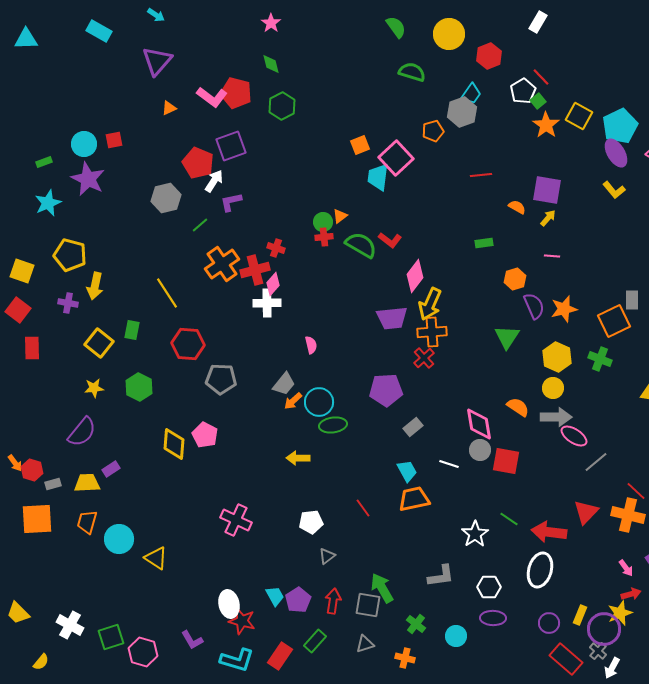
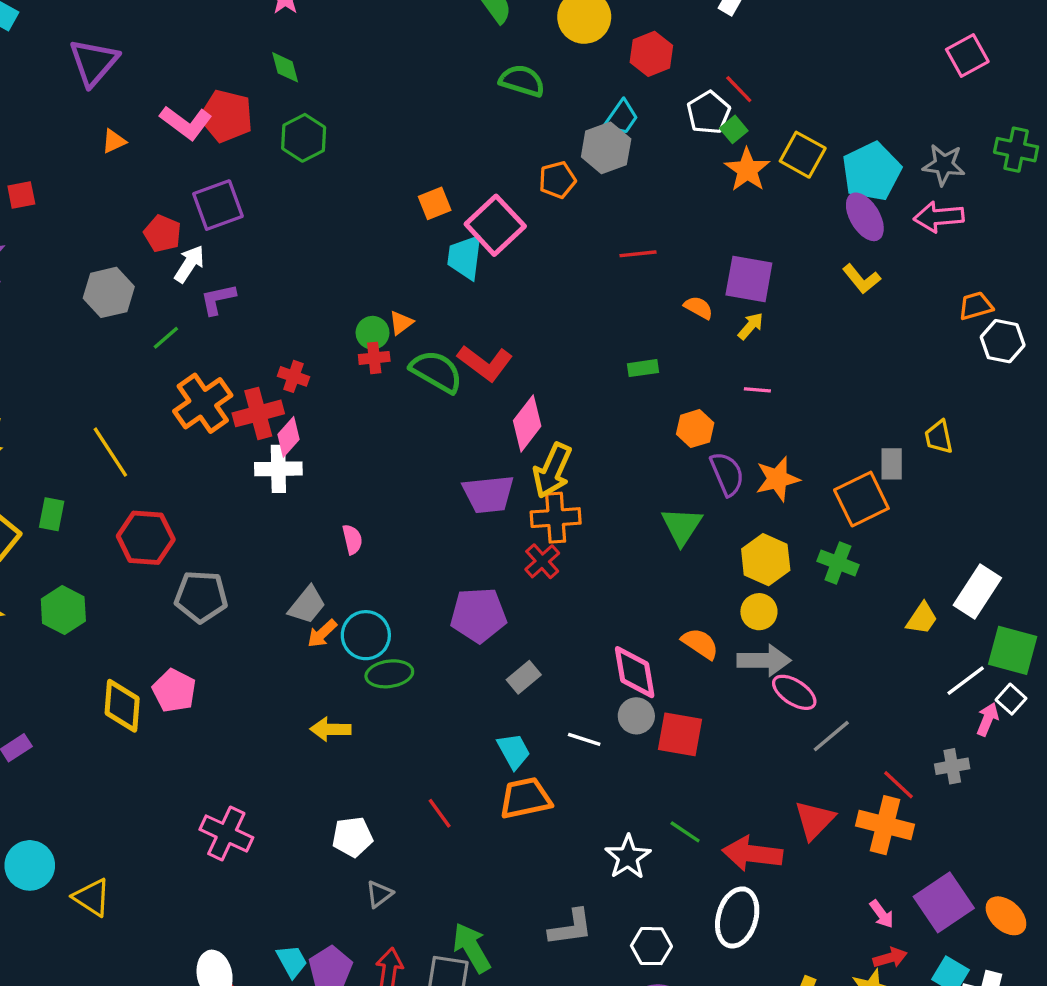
red pentagon: (198, 163) -> (162, 234), size x0.7
red L-shape: (390, 240) -> (485, 363), size x1.4

